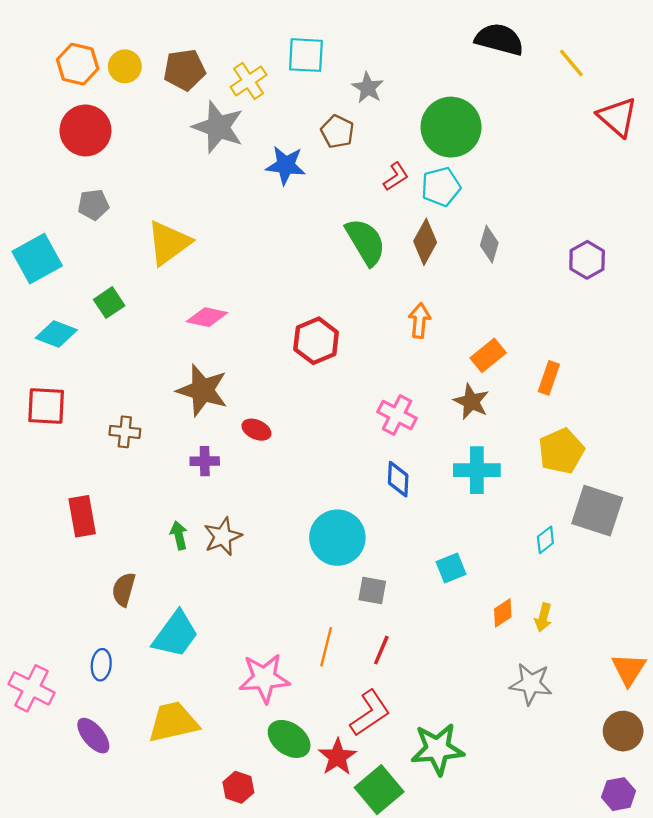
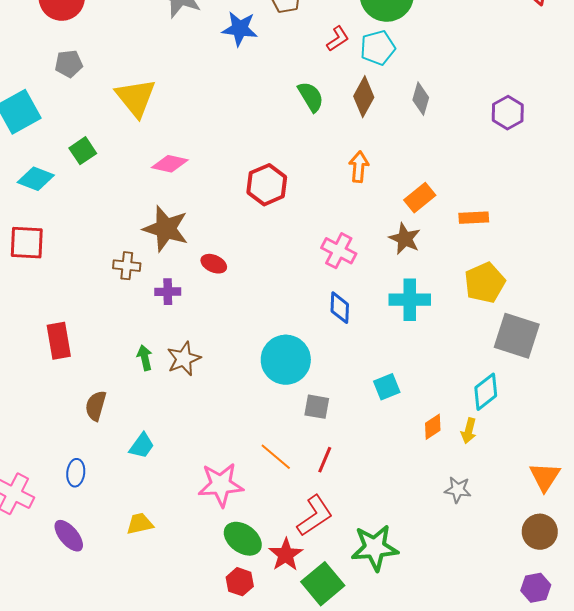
green semicircle: (366, 242) -> (311, 97), size x0.7
yellow triangle: (169, 243) -> (136, 98), turned -33
orange rectangle: (549, 378) -> (474, 218), turned 68
brown cross: (125, 432) -> (127, 266), moved
cyan diamond: (545, 540) -> (486, 392), moved, size x1.5
cyan trapezoid: (175, 634) -> (142, 446), size x0.6
orange line: (326, 647) -> (276, 457), turned -64
gray star: (531, 684) -> (458, 490), size x0.7
yellow trapezoid: (173, 722) -> (140, 524), size x0.6
red hexagon: (238, 787) -> (240, 582), moved

